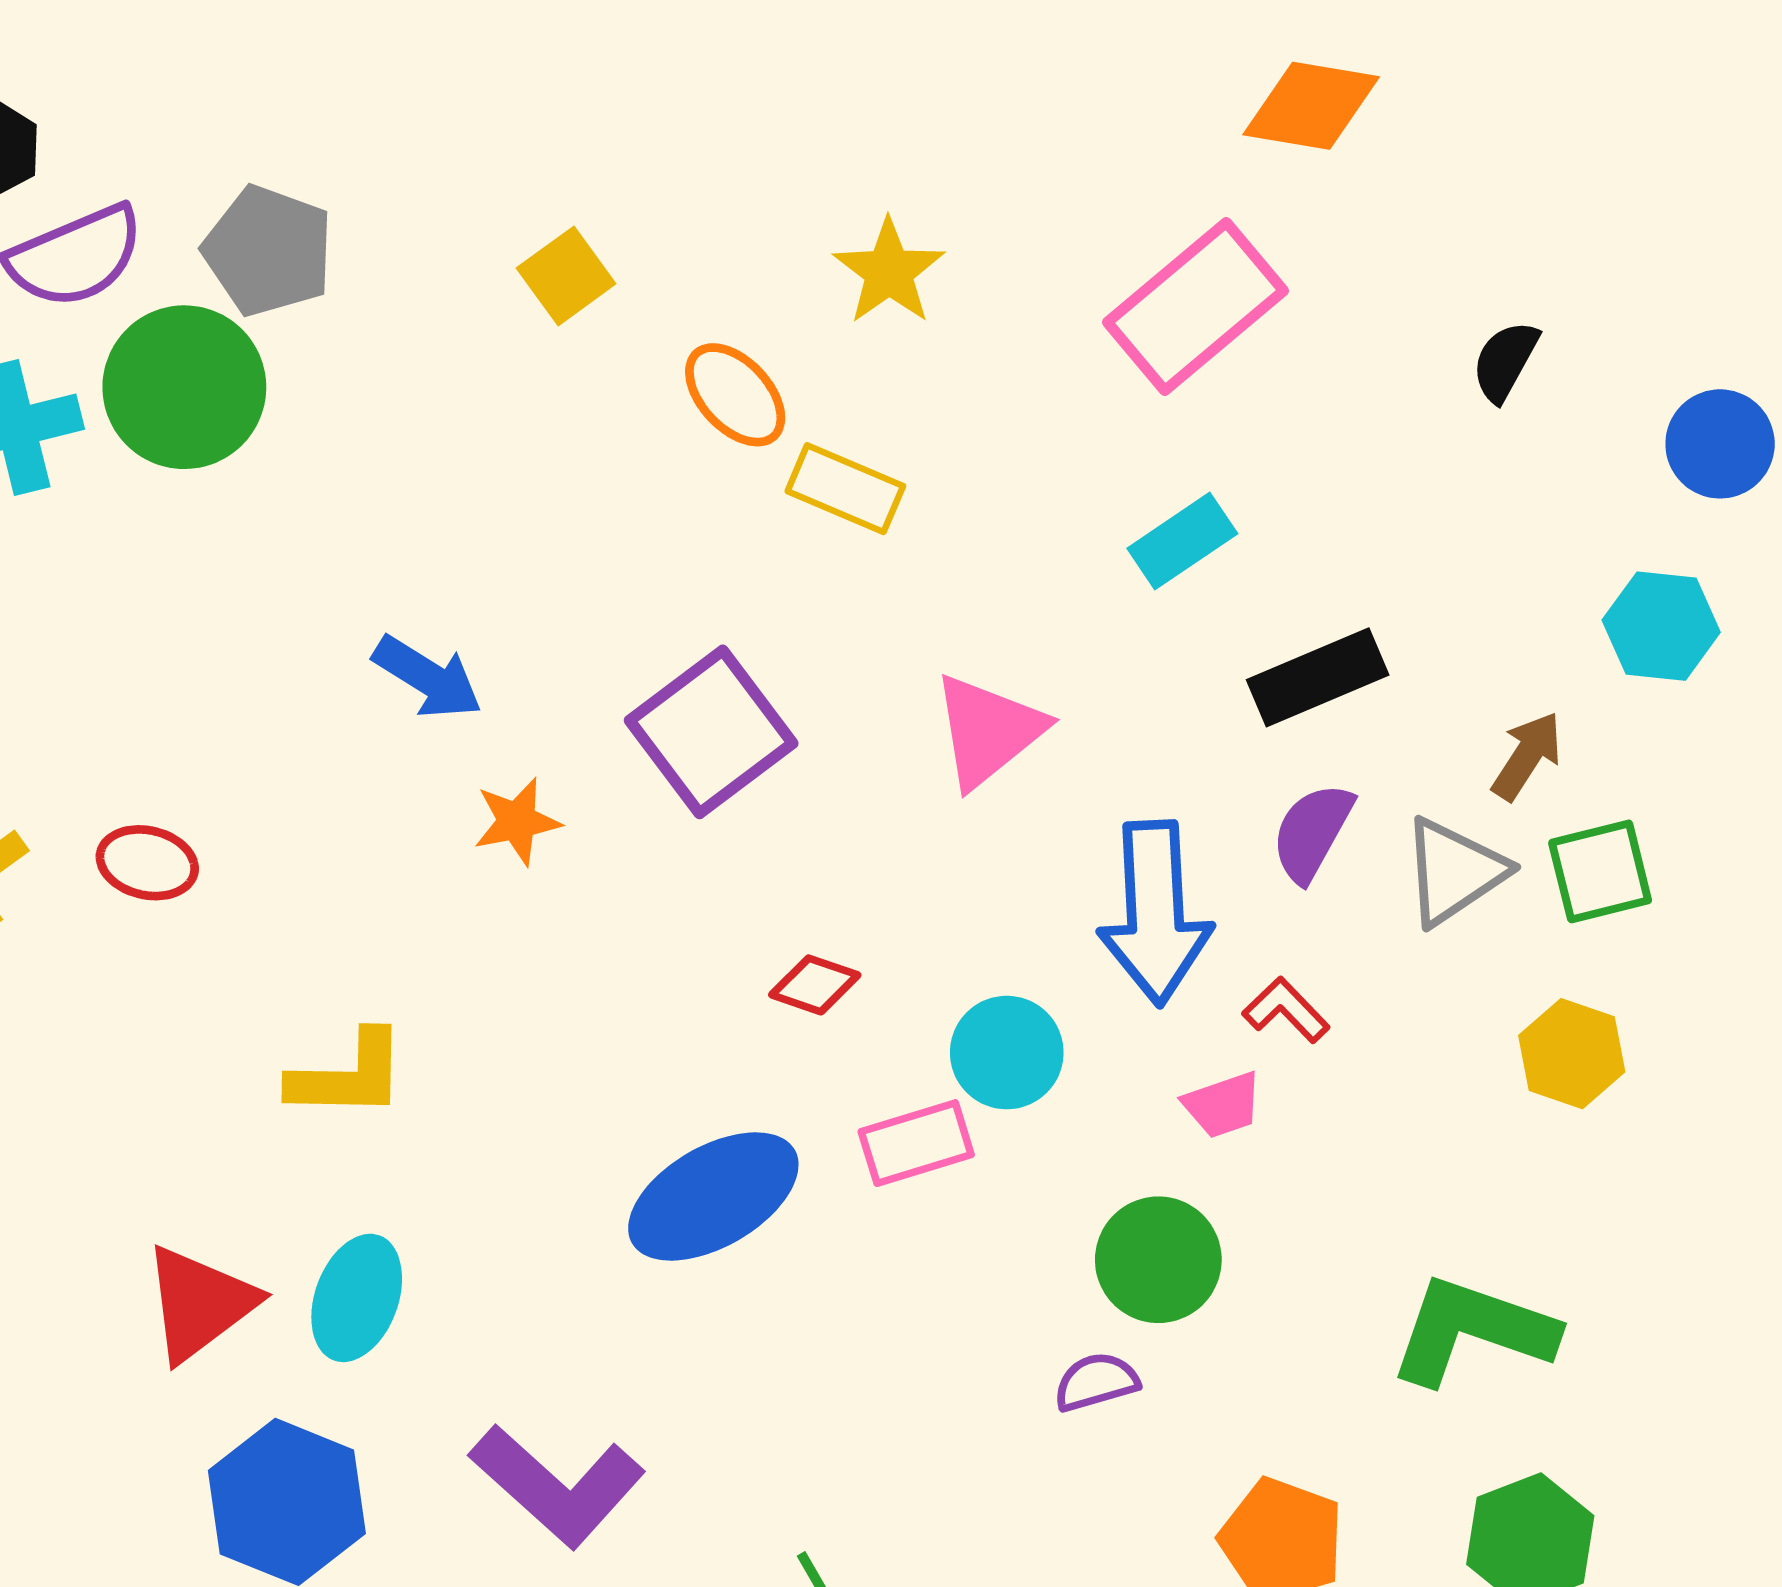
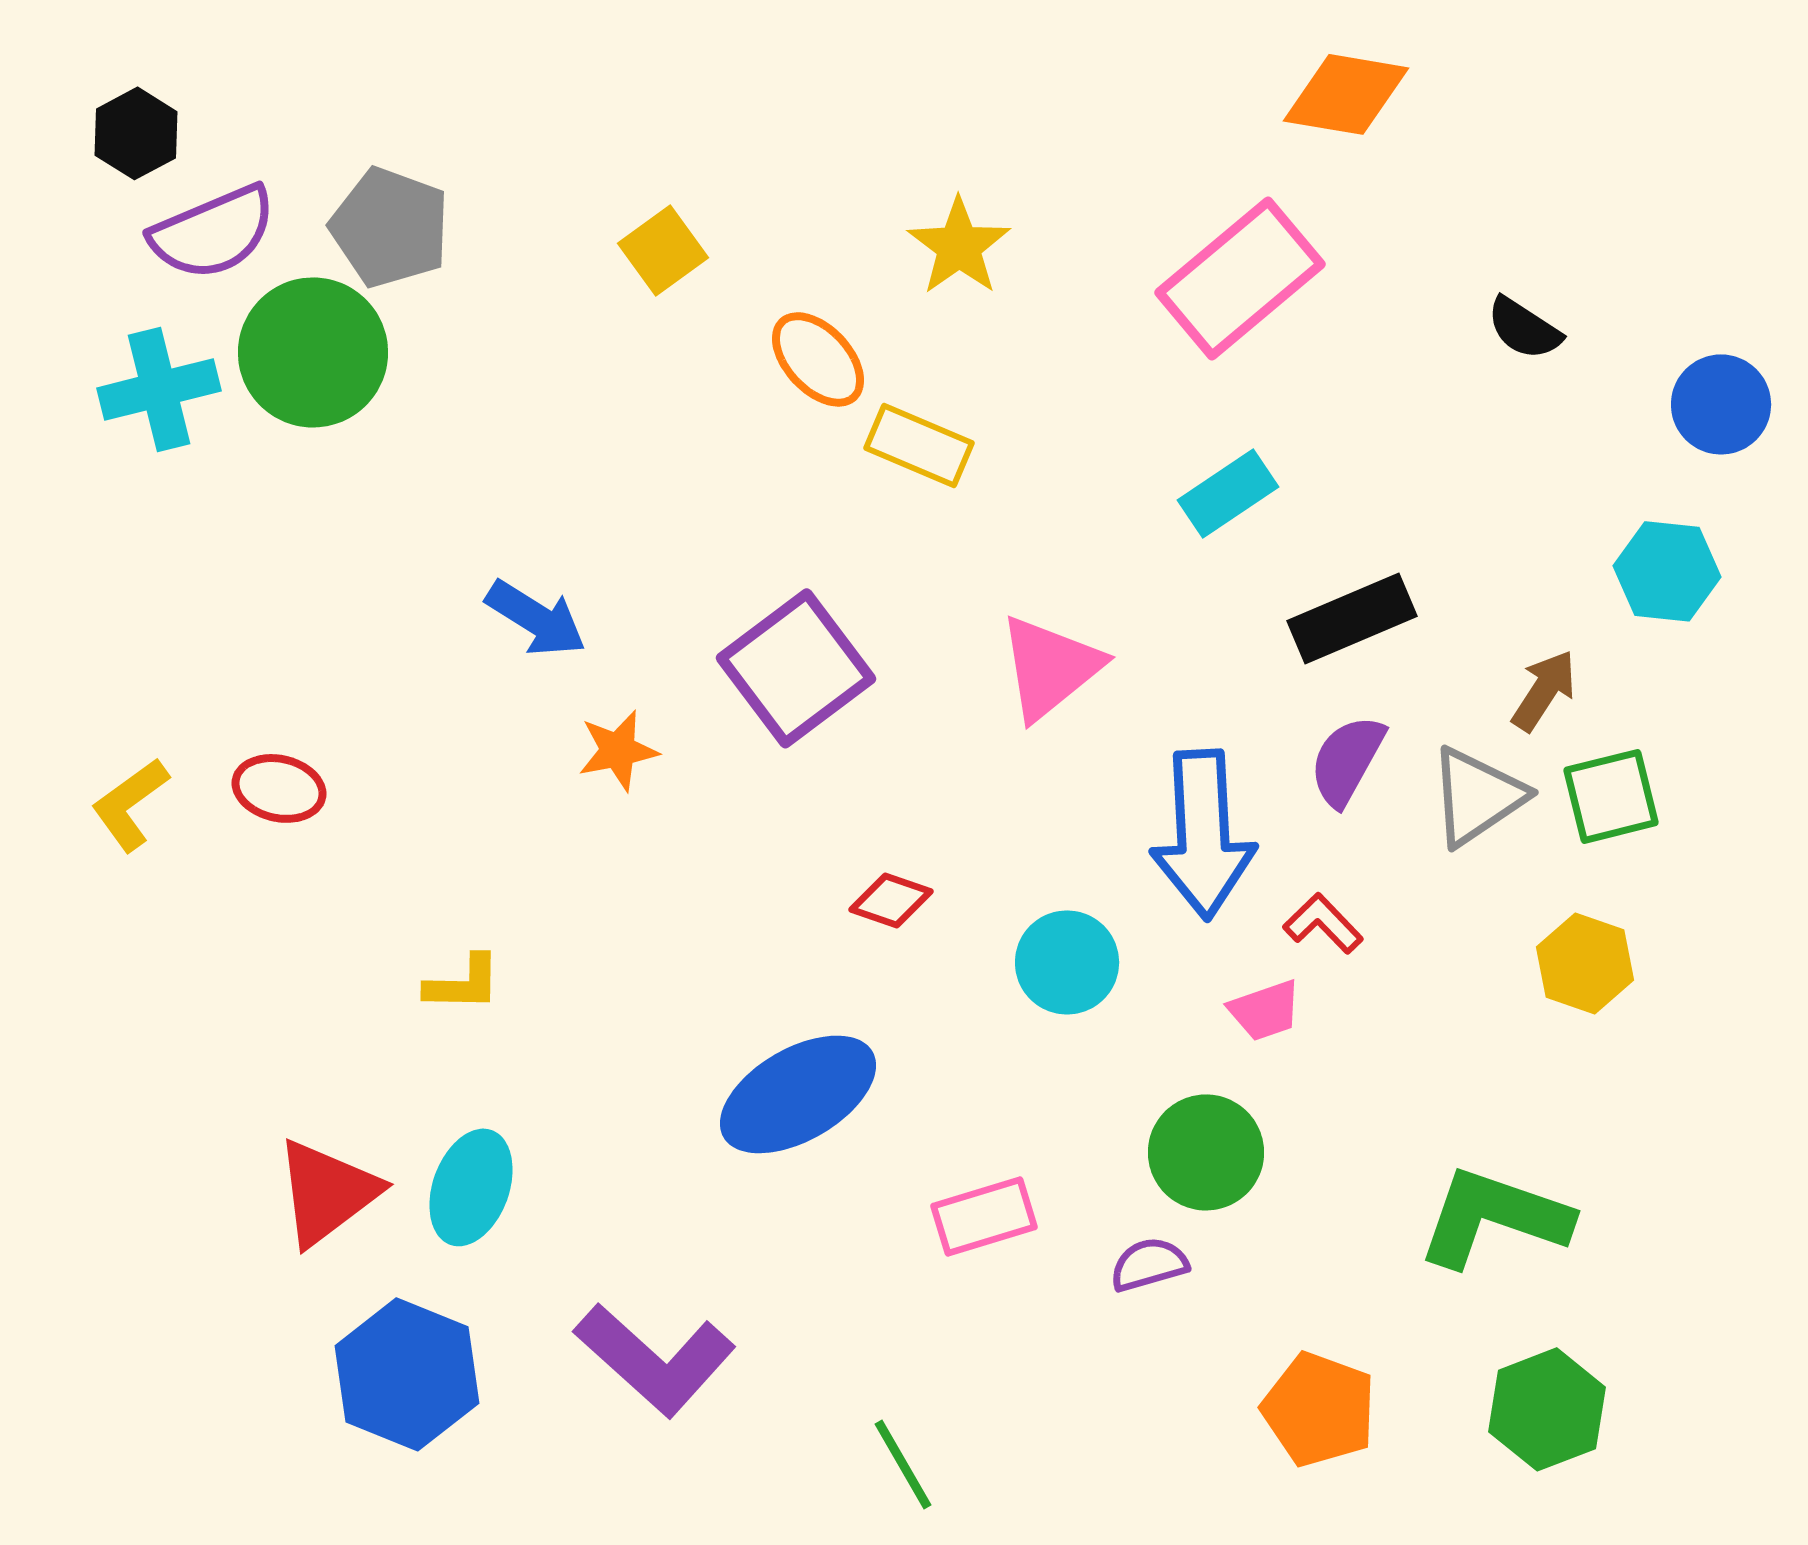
black semicircle: (1505, 361) -> (1524, 328), turned -86
yellow L-shape: (348, 1075) -> (463, 983), size x0.7
pink rectangle: (916, 1143) -> (984, 1216), moved

